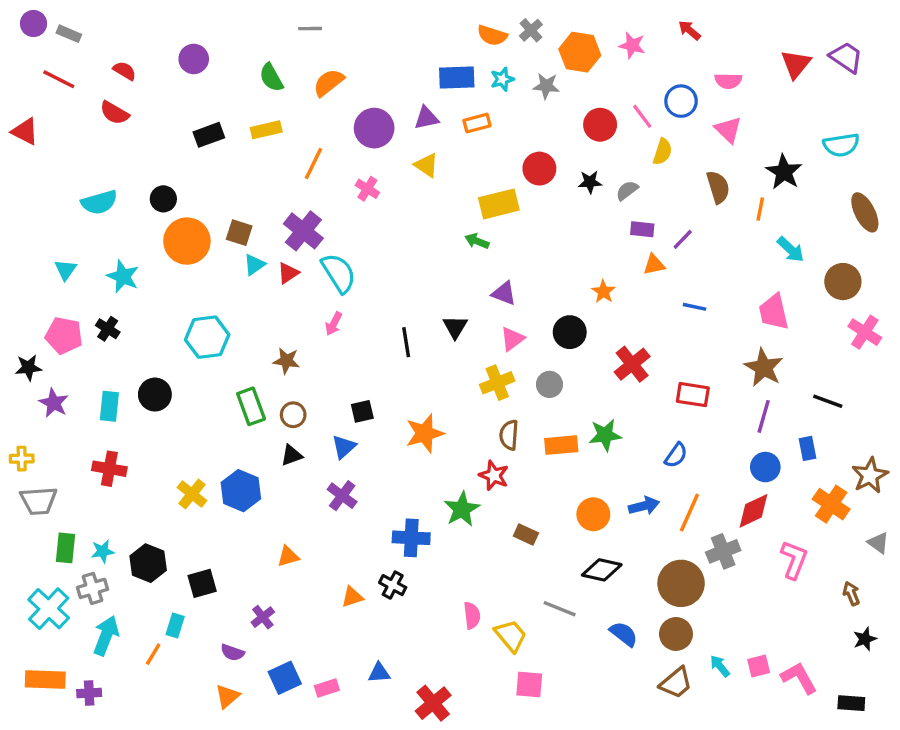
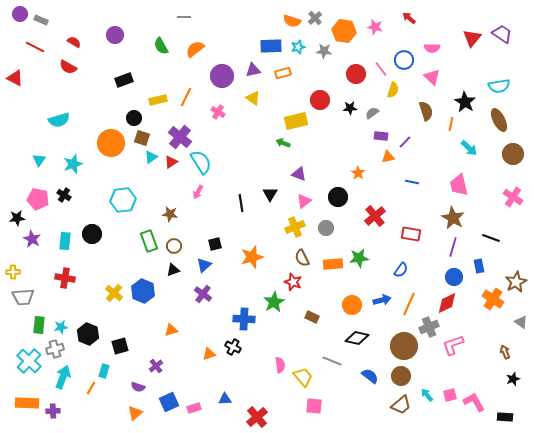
yellow rectangle: (266, 130) -> (158, 100), moved
black circle: (163, 199) -> (134, 118), moved
brown ellipse: (865, 212) -> (499, 120), moved
cyan star: (123, 276) -> (73, 164), turned 30
brown circle: (843, 282) -> (513, 154), moved
brown semicircle: (509, 435) -> (302, 258), turned -30
pink L-shape: (794, 560) -> (453, 345), moved, turned -130

